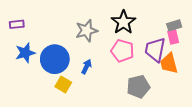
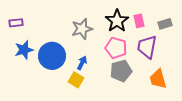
pink rectangle: (173, 37) -> (139, 21), moved
orange trapezoid: (169, 63) -> (158, 79), moved
yellow square: (63, 85) -> (76, 80), moved
gray pentagon: (138, 87) -> (121, 71), moved

